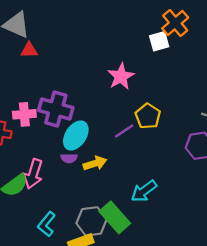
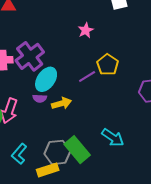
pink star: (121, 76) -> (86, 30), size x0.7
purple cross: (56, 109) -> (30, 56), turned 36
cyan arrow: (144, 191) -> (113, 138), moved, turned -110

